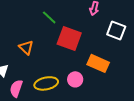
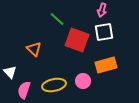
white square: (116, 30) -> (104, 32), moved, turned -30
orange rectangle: (98, 63) -> (106, 65), turned -40

